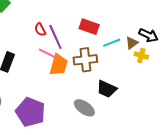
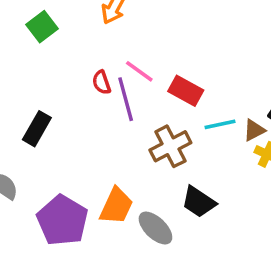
pink line: (47, 53) -> (139, 71), moved
brown cross: (85, 60) -> (170, 146), turned -30
orange trapezoid: (59, 65) -> (116, 206), moved

